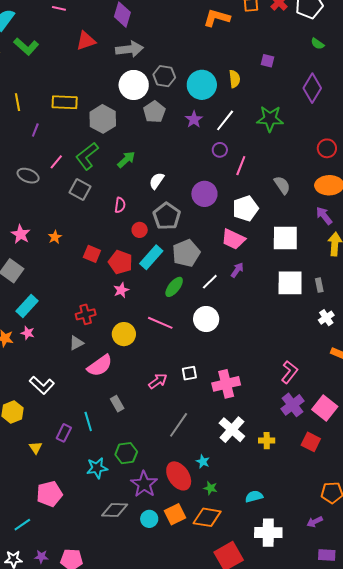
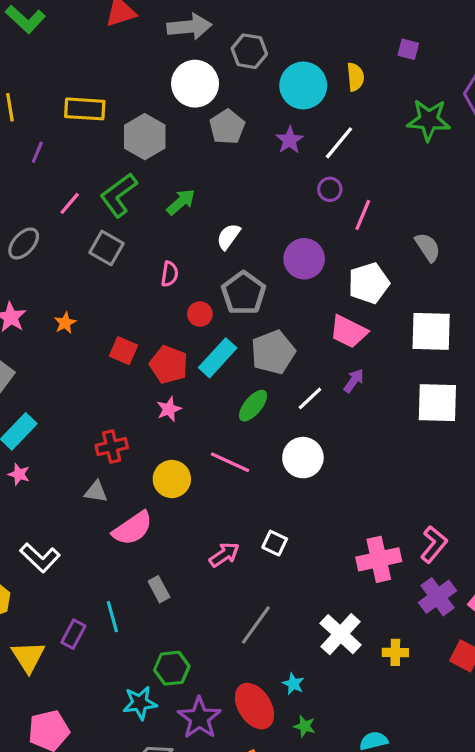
gray hexagon: (164, 76) -> (249, 51), moved
green star: (270, 119) -> (429, 120), moved
gray ellipse: (28, 176) -> (24, 243), moved, turned -70
gray triangle: (76, 343) -> (96, 492), turned 35
white square: (189, 373) -> (275, 543), turned 35
pink cross: (226, 384) -> (379, 559), moved
yellow triangle: (36, 448) -> (28, 657), size x1.6
cyan star: (97, 468) -> (140, 703), moved

